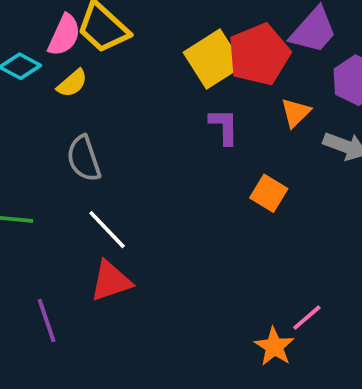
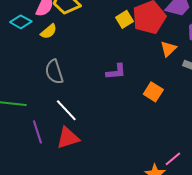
yellow square: (213, 59) -> (125, 19), size x0.6
purple L-shape: (224, 126) -> (116, 72), moved, turned 85
purple line: (47, 321) -> (37, 132), moved

